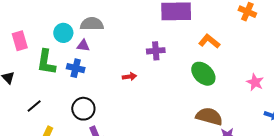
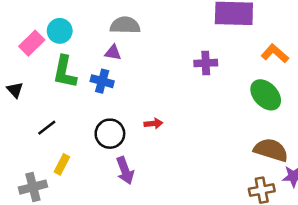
cyan circle: (63, 33) -> (60, 31), moved
pink rectangle: (20, 41) -> (32, 43), turned 60
red arrow: (129, 77) -> (153, 124), moved

